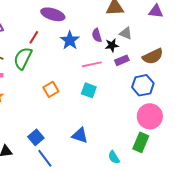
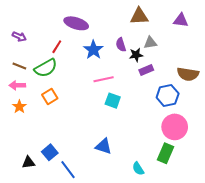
gray triangle: (126, 33) -> (150, 43), turned -32
brown semicircle: (153, 56) -> (188, 74), moved, turned 35
green semicircle: (23, 58) -> (46, 68), turned -145
pink line: (92, 64) -> (104, 79), moved
orange square: (51, 89) -> (50, 96), moved
blue square: (36, 137) -> (50, 152), moved

